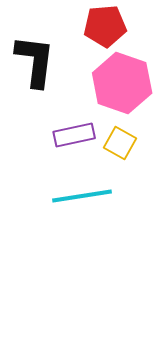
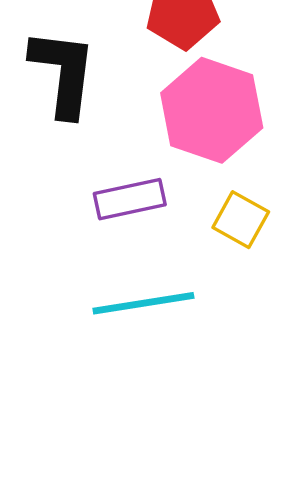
yellow square: (120, 143) -> (241, 220), moved

